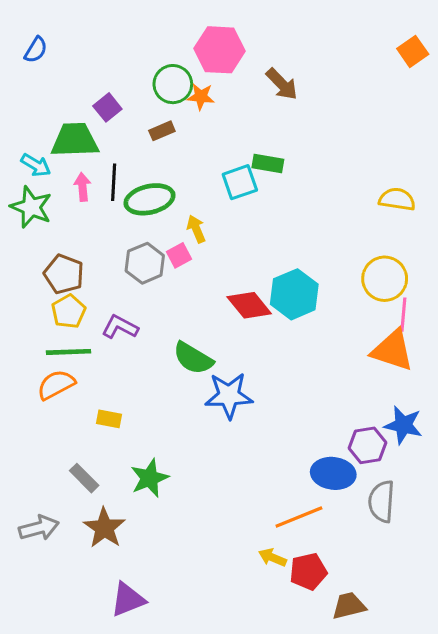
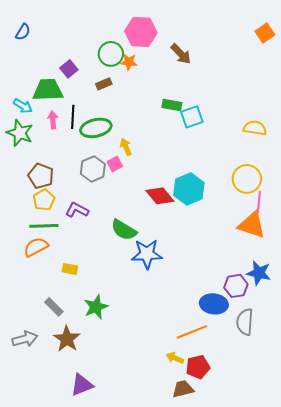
cyan square: (240, 182) -> (192, 117), moved
brown trapezoid: (349, 606) -> (183, 389), moved

